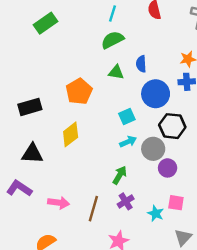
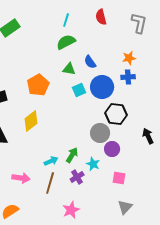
blue semicircle: (141, 64) -> (90, 62), turned -32
cyan square: (127, 117) -> (79, 90), moved
cyan arrow: (128, 142) -> (51, 161), moved
cyan star: (156, 213) -> (93, 164), moved

